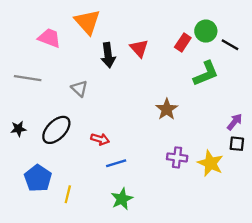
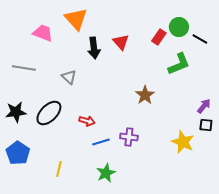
black star: (18, 129) -> (16, 112), size x1.5
purple cross: (177, 157) -> (129, 137), moved
blue pentagon: (38, 178) -> (18, 153), moved

